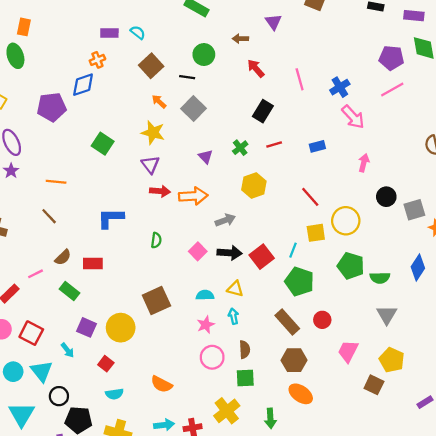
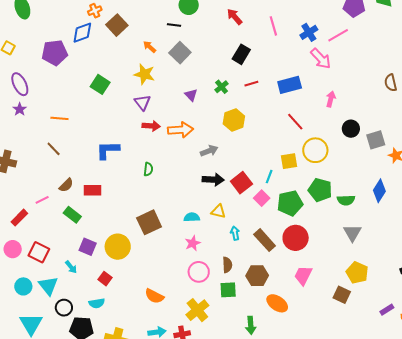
brown square: (151, 66) -> (117, 25), moved
pink line: (392, 90) -> (338, 35), moved
blue rectangle: (317, 146) -> (290, 85), size x1.6
red line: (310, 197) -> (295, 122), moved
pink square: (198, 251) -> (262, 198), moved
green pentagon: (299, 281) -> (290, 203), moved, turned -30
cyan arrow: (233, 316) -> (235, 233), moved
red circle: (322, 320) -> (296, 238), size x1.6
pink trapezoid: (348, 351) -> (303, 275), moved
brown hexagon: (294, 360) -> (257, 276), moved
cyan semicircle: (114, 394) -> (97, 303), moved
yellow cross: (227, 411) -> (197, 310), moved

